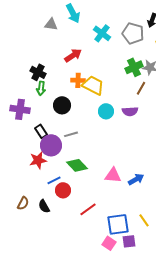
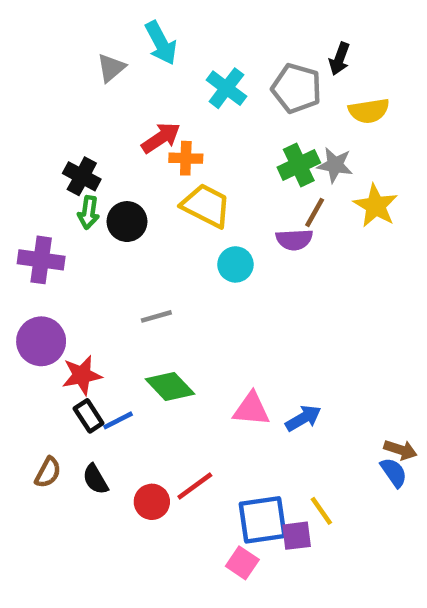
gray triangle: (51, 24) -> (111, 68), turned -48
orange cross: (78, 80) -> (186, 158), moved
black circle: (62, 105) -> (127, 222), moved
purple semicircle: (130, 111) -> (294, 240), moved
black rectangle: (41, 131) -> (89, 416), moved
purple circle: (51, 145) -> (41, 341), moved
red circle: (63, 190) -> (152, 502), moved
purple square: (129, 241) -> (297, 536), moved

